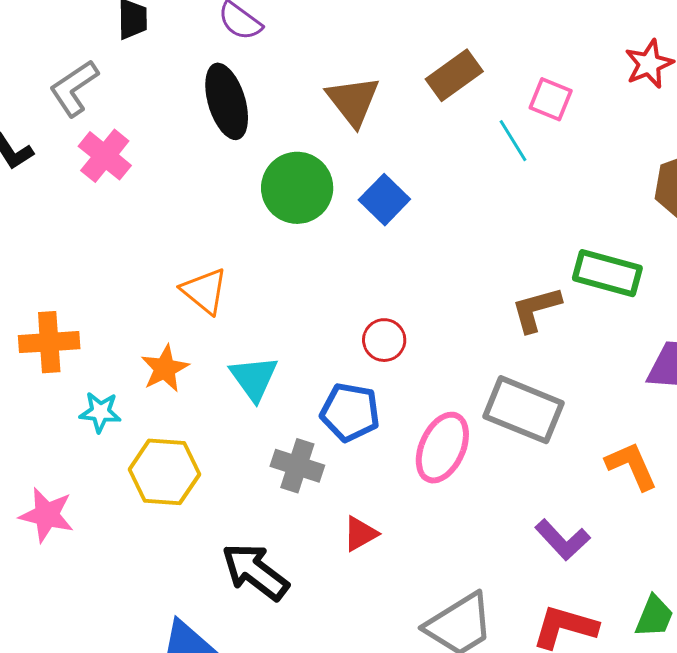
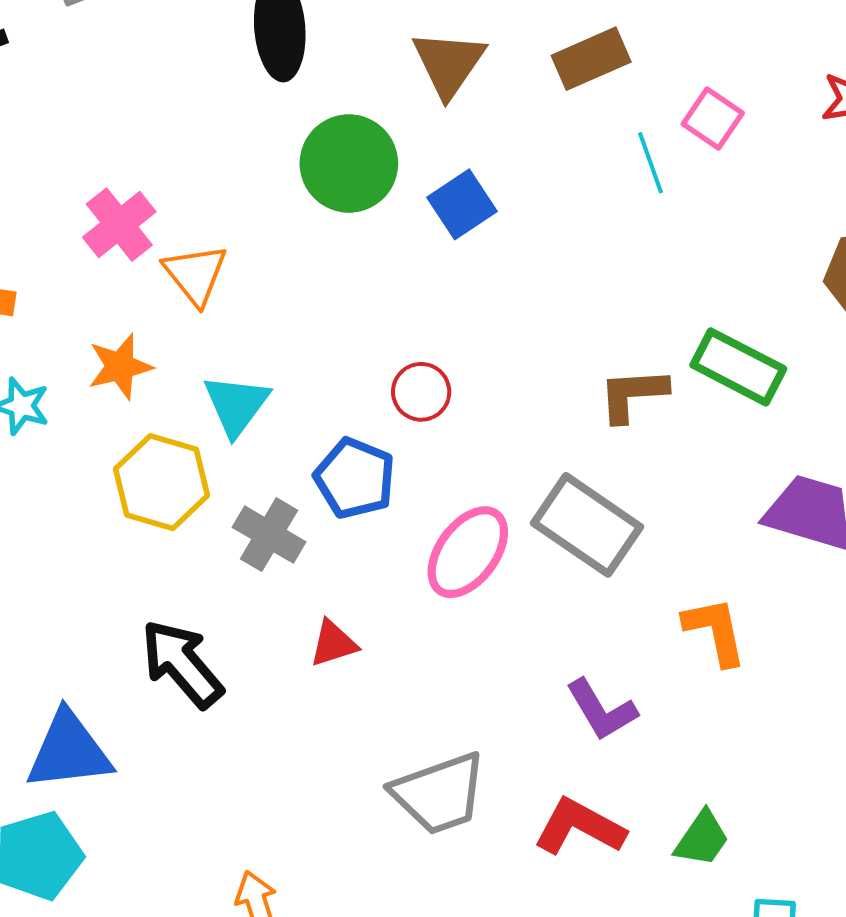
pink cross: (105, 156) -> (119, 225), moved
yellow hexagon: (164, 472) -> (162, 482), moved

